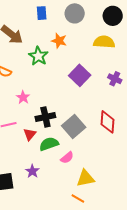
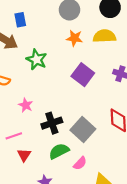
blue rectangle: (42, 13) -> (20, 20), moved
orange star: (59, 41) -> (75, 38), moved
red triangle: (30, 134) -> (24, 155), moved

